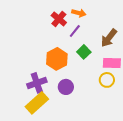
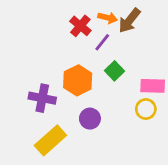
brown arrow: (109, 38) -> (129, 20), moved
purple cross: (37, 83) -> (42, 98), moved, turned 30

